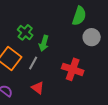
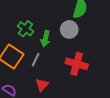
gray circle: (92, 37) -> (69, 29), moved
red triangle: (38, 88) -> (42, 85), turned 40

